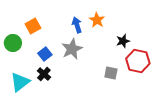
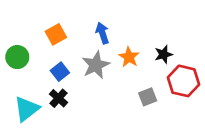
orange star: (97, 20) -> (129, 57), moved
orange square: (33, 26) -> (56, 34), moved
gray square: (111, 73) -> (148, 97), turned -32

